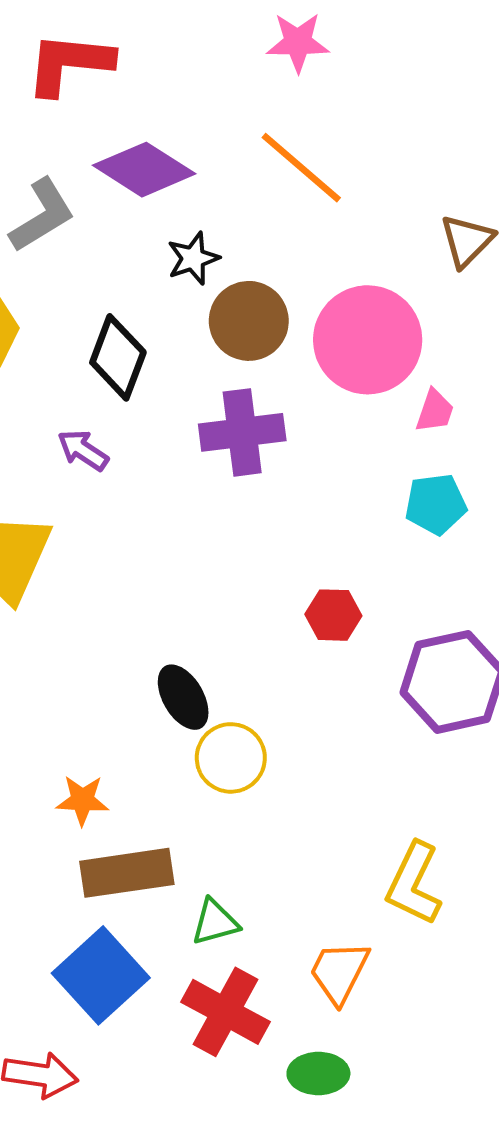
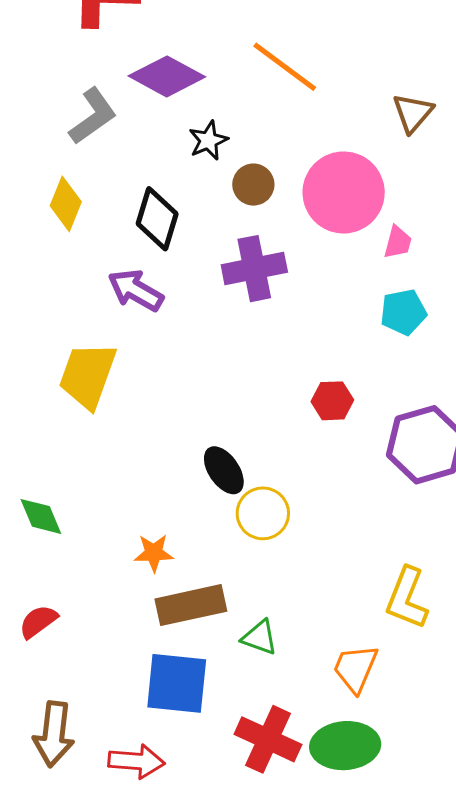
brown circle: (249, 321) -> (253, 185), size x0.7
purple arrow: (83, 450) -> (136, 290), size x1.4
green triangle: (215, 922) -> (260, 637), turned 39
blue square: (101, 975) -> (177, 683), turned -38
red cross: (225, 1012) -> (268, 739), moved
green ellipse: (318, 1073) -> (345, 746), size x1.5

